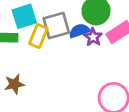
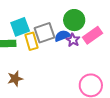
yellow rectangle: (38, 36) -> (31, 41), turned -36

